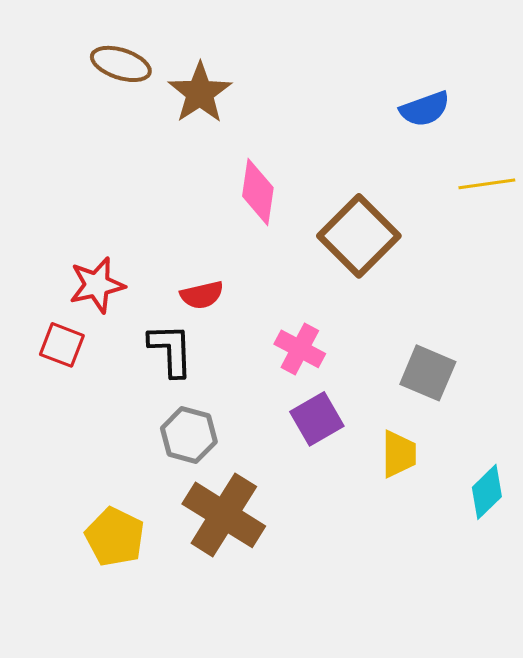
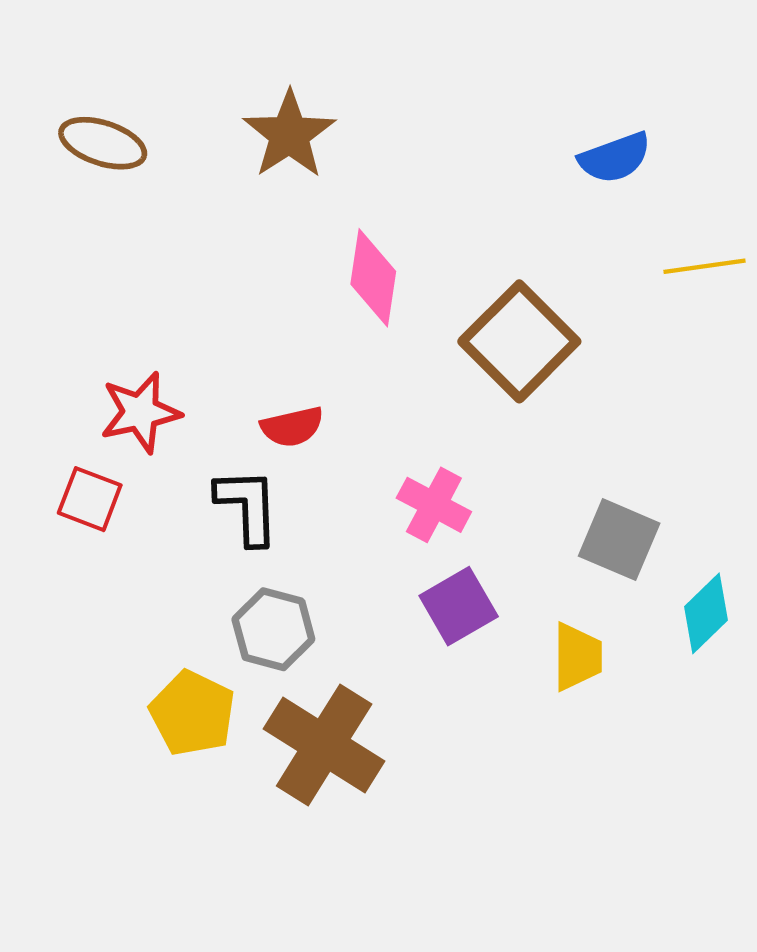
brown ellipse: (121, 64) -> (103, 143), moved
cyan diamond: (487, 492) -> (706, 613), moved
yellow pentagon: (115, 537) -> (192, 713), moved

